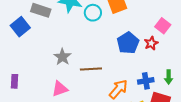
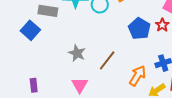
brown line: (91, 69) -> (107, 60), turned -40
pink triangle: (60, 89) -> (80, 85), turned -30

